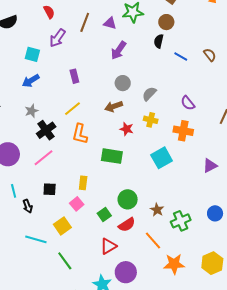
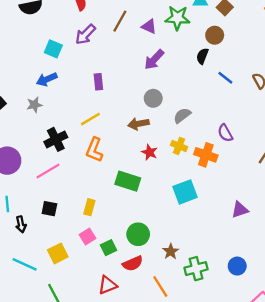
gray star: (32, 111) -> (34, 105), moved
orange cross: (183, 131) -> (206, 155), moved
pink square: (77, 204) -> (88, 237), moved

